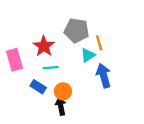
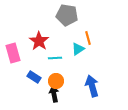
gray pentagon: (77, 30) -> (67, 15), moved
cyan line: (51, 68) -> (55, 58), moved
blue arrow: (104, 76) -> (92, 86), moved

